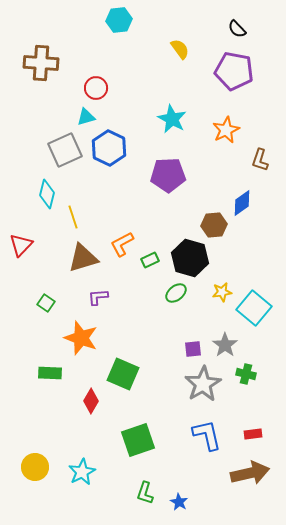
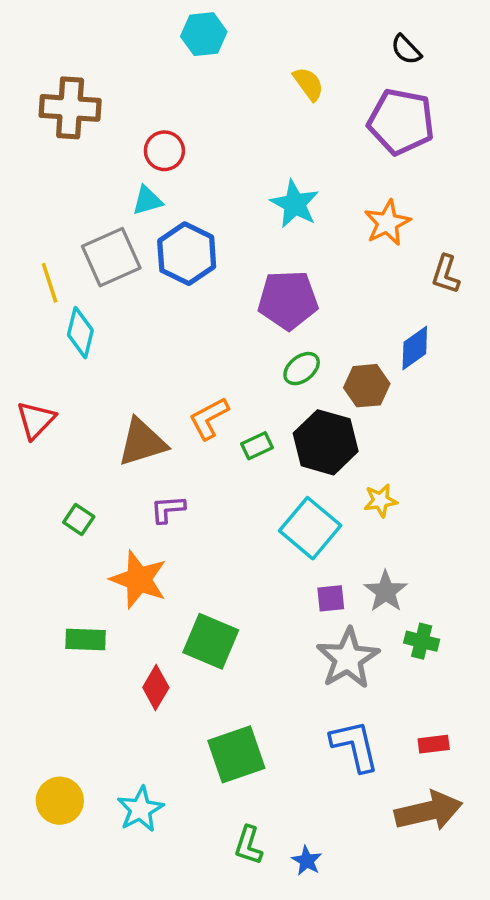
yellow line: (73, 217) -> (50, 283), moved
green ellipse: (176, 293) -> (302, 369), moved
cyan square: (254, 308) -> (310, 528), moved

